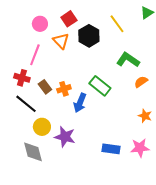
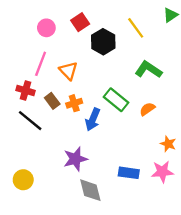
orange triangle: (61, 41) -> (68, 71), moved
orange semicircle: (141, 82) -> (147, 109), moved
orange star: (145, 116) -> (168, 144), moved
yellow circle: (42, 127) -> (23, 180), moved
purple star: (65, 137) -> (75, 159), turned -30
gray diamond: (33, 152) -> (90, 190), moved

